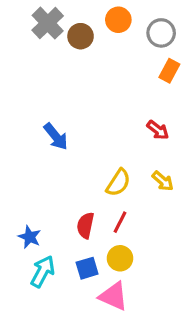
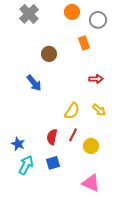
brown circle: (81, 36) -> (49, 54), moved
orange rectangle: (169, 71) -> (84, 43), moved, turned -48
red arrow: (158, 130) -> (96, 79), turned -40
yellow circle: (120, 258) -> (91, 146), moved
pink triangle: (113, 296) -> (91, 183), moved

